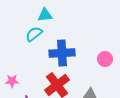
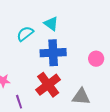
cyan triangle: (45, 15) -> (51, 24), moved, turned 42

